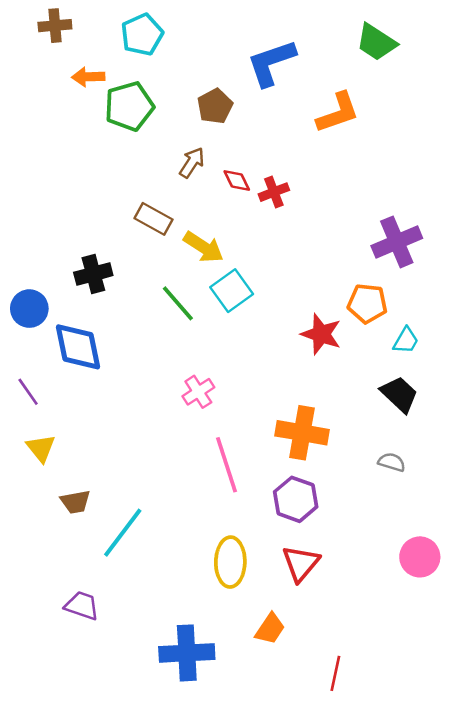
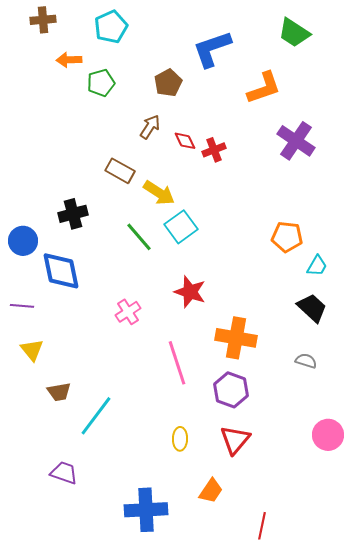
green pentagon: (129, 106) -> (101, 83), size x0.7
purple cross: (397, 242) -> (296, 141), moved, turned -33
red star: (321, 334) -> (190, 292), moved
purple line: (28, 392) -> (22, 306), turned -50
pink cross: (198, 392) -> (128, 312), moved
yellow ellipse: (230, 562) -> (180, 439), size x0.6

